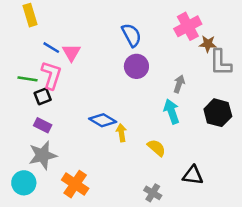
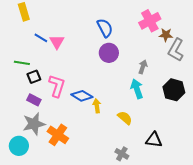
gray L-shape: (220, 63) -> (176, 50), turned 30
pink L-shape: (51, 75) -> (57, 86), moved
orange cross: (75, 184) -> (58, 135), moved

